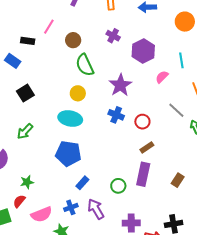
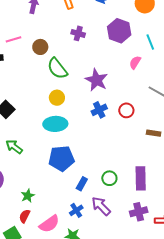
pink line: (49, 27) -> (13, 39), turned 56
purple hexagon: (143, 51) -> (119, 31), moved
blue cross: (116, 115) -> (99, 110), turned -35
green arrow: (25, 131) -> (14, 147), turned 96
brown rectangle: (147, 147) -> (154, 133), moved, turned 56
purple rectangle: (143, 174) -> (141, 178), moved
green circle: (118, 186) -> (109, 178), moved

